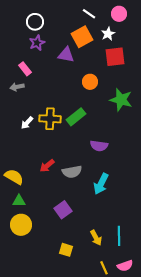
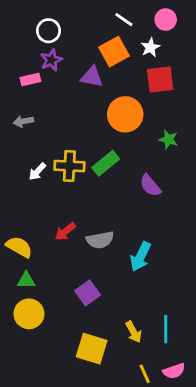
pink rectangle: (25, 69) -> (30, 80), moved, turned -64
orange circle: (90, 82) -> (125, 114), size x1.6
green star: (121, 100) -> (168, 139), size x0.6
purple semicircle: (99, 146) -> (150, 186), moved, turned 42
yellow square: (66, 250) -> (92, 349), size x1.6

